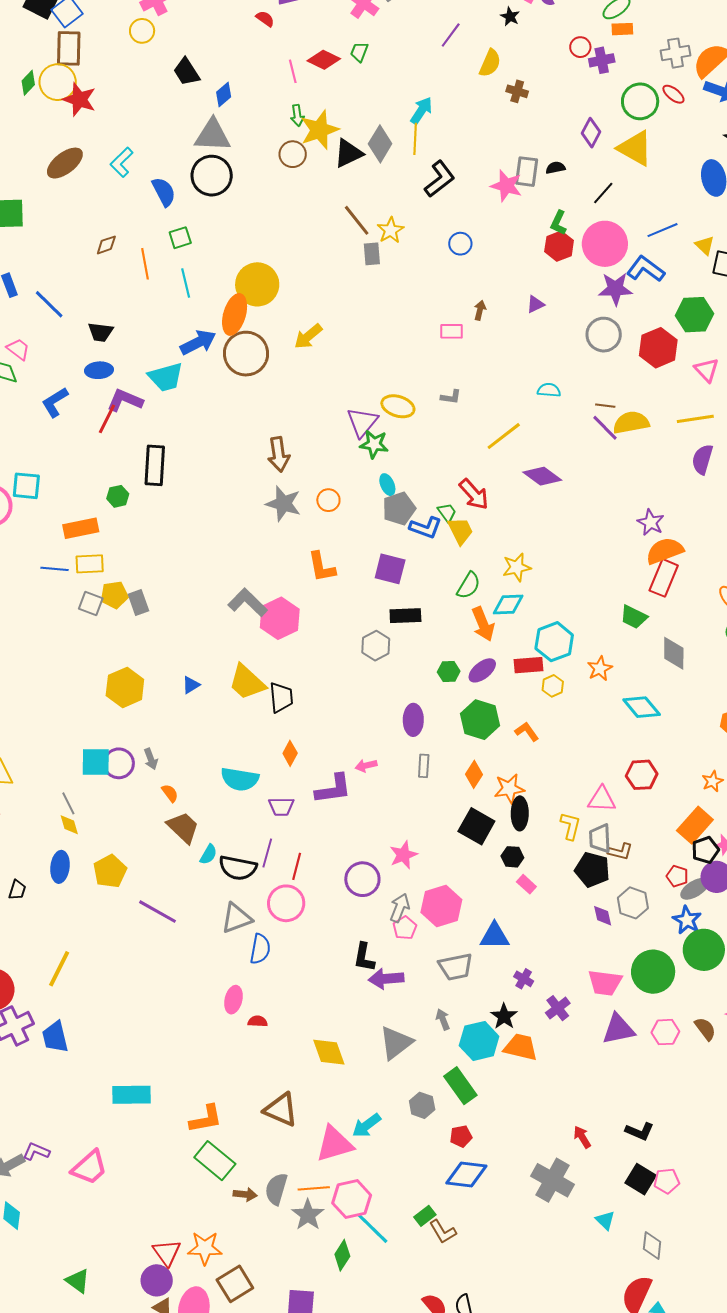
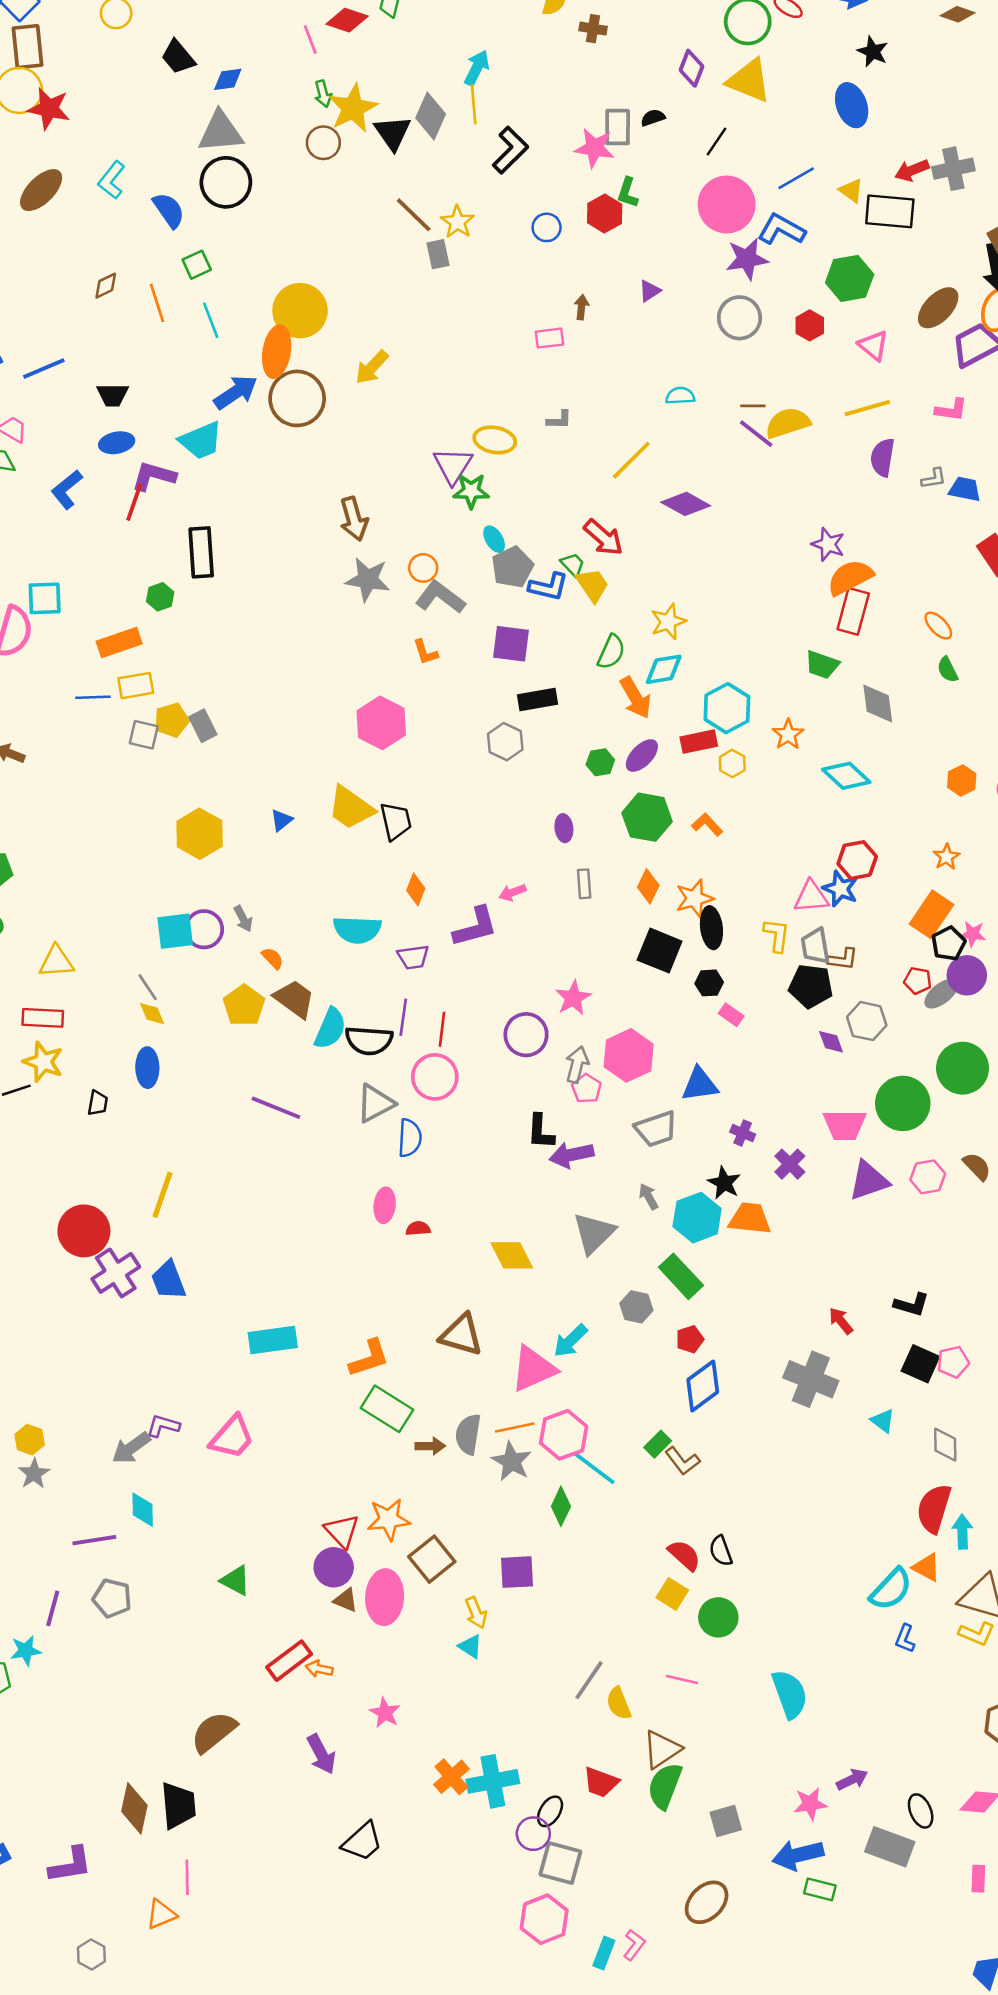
blue diamond: (224, 94) -> (228, 79), turned 40
black triangle: (348, 153) -> (393, 133), turned -32
green L-shape: (558, 223) -> (628, 193), moved
red hexagon: (559, 246) -> (605, 213), moved
blue line: (49, 304) -> (44, 368), turned -60
red hexagon: (658, 348) -> (810, 325), size x0.6
orange L-shape: (322, 567) -> (425, 652), size x0.7
gray L-shape: (248, 602) -> (440, 597), moved
purple ellipse: (413, 720) -> (564, 828), size x0.7
cyan semicircle: (208, 854) -> (330, 1028), size x1.6
yellow pentagon: (110, 871) -> (244, 1005), moved
blue star: (687, 920) -> (840, 889), moved
blue diamond: (466, 1175) -> (703, 1386), turned -36

